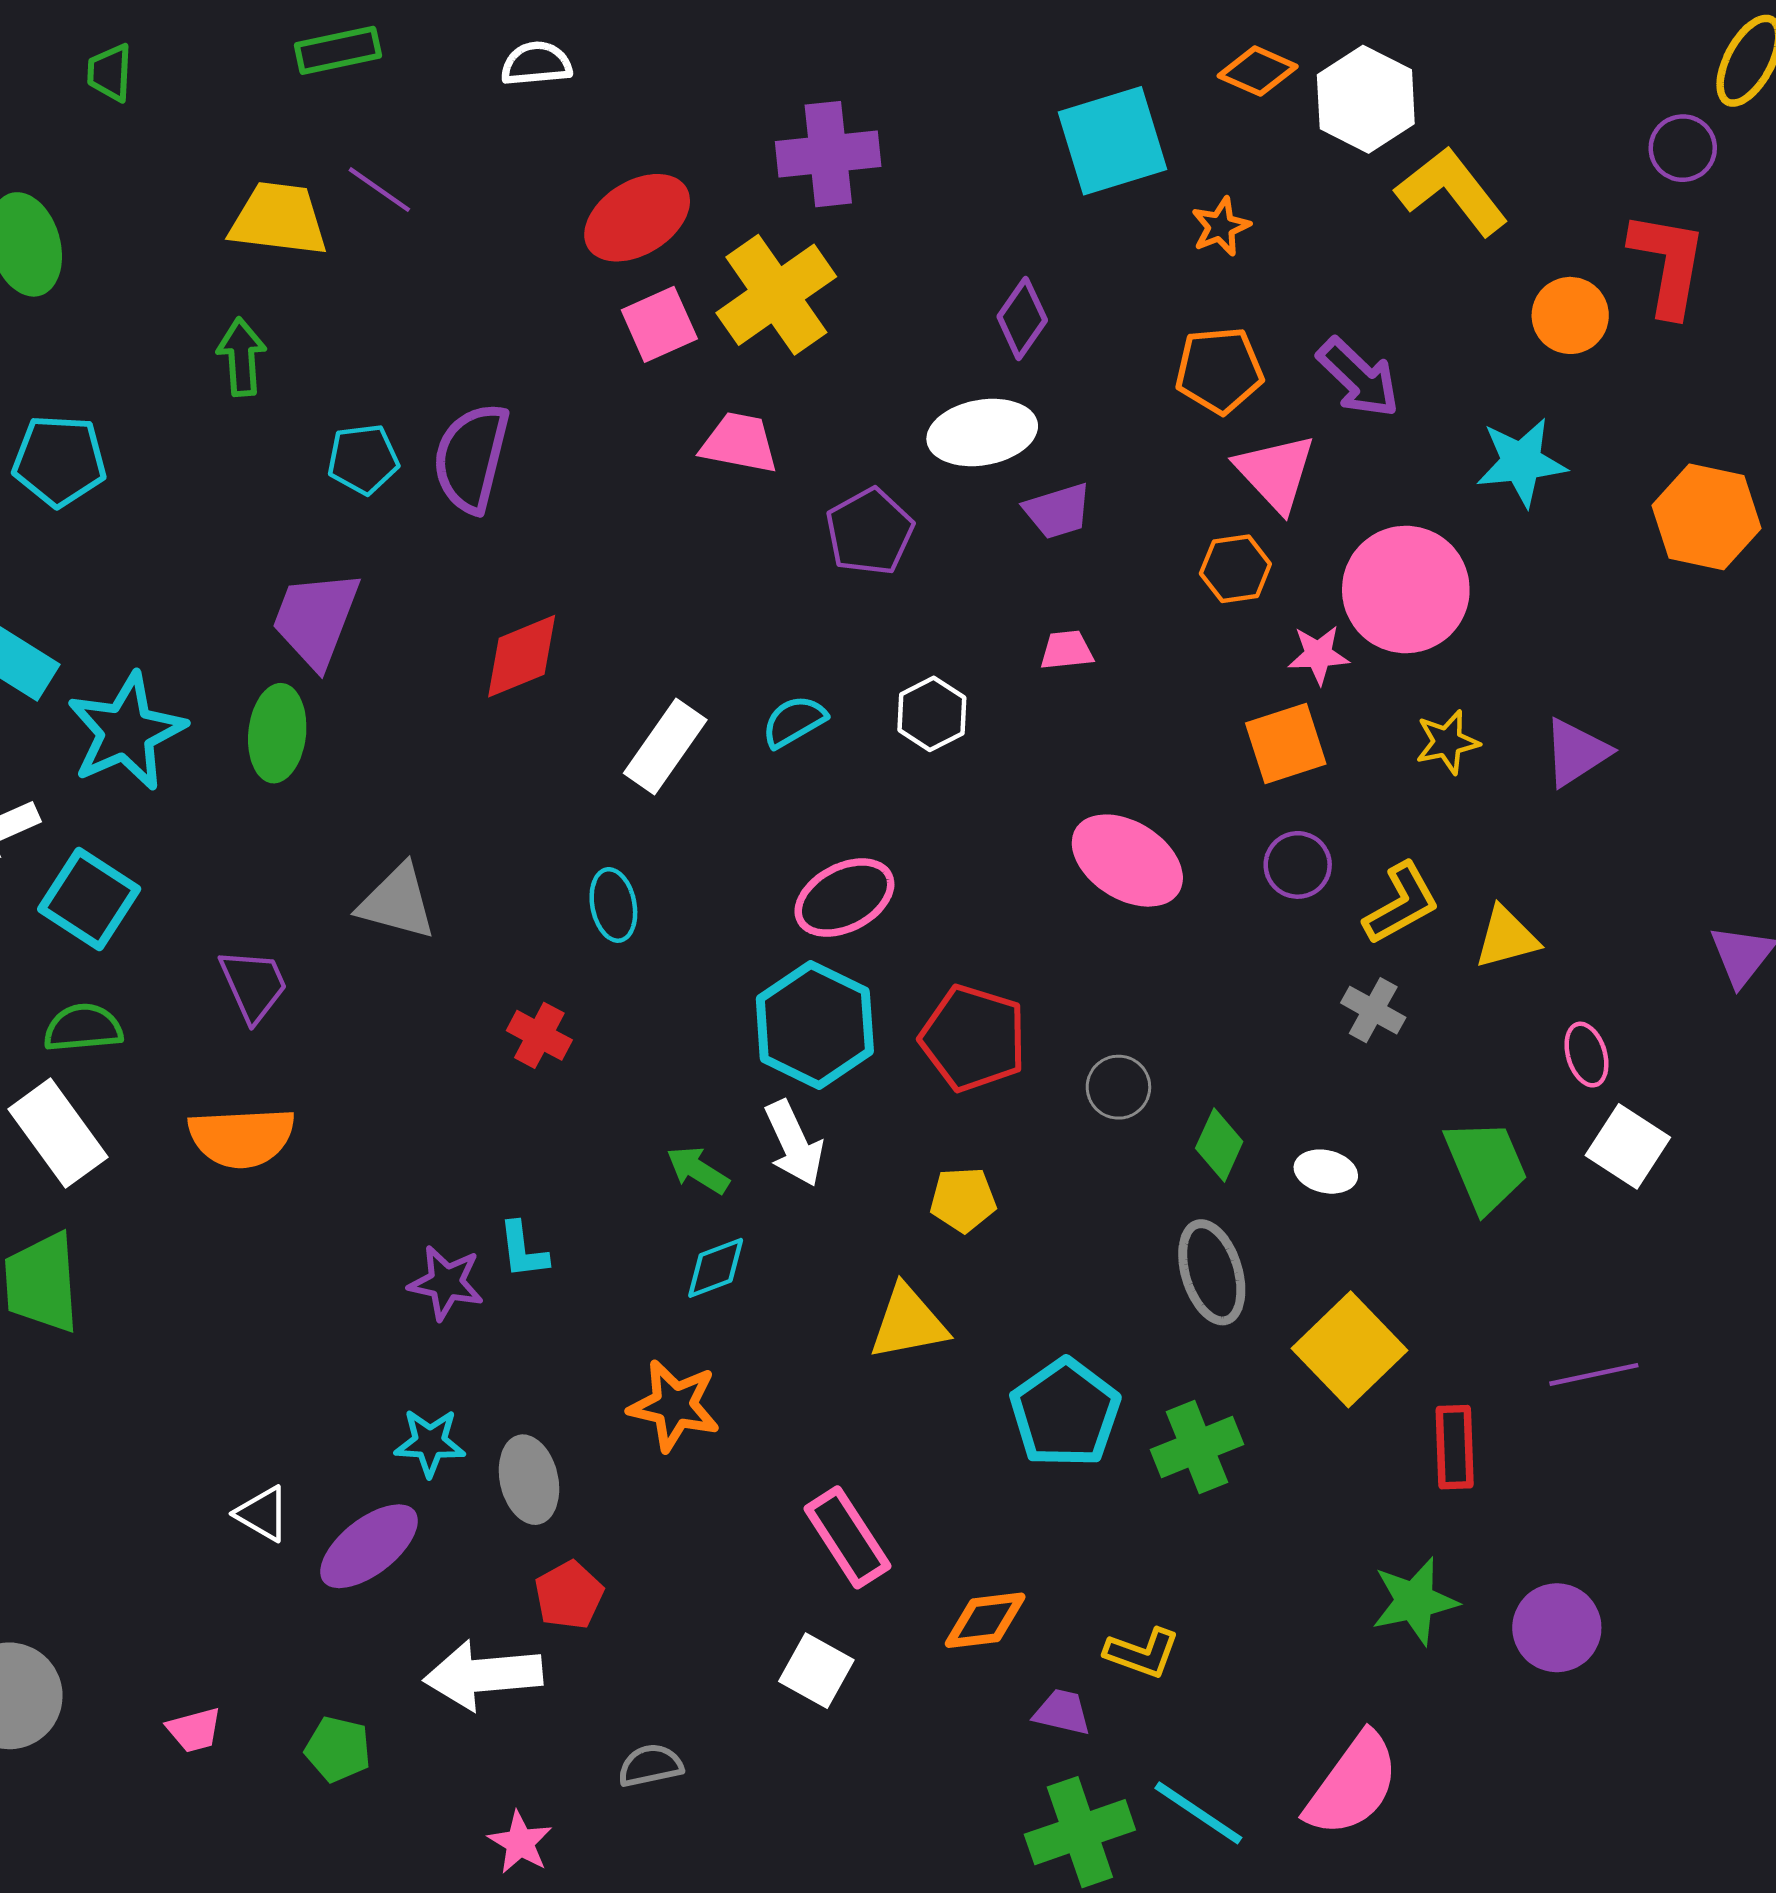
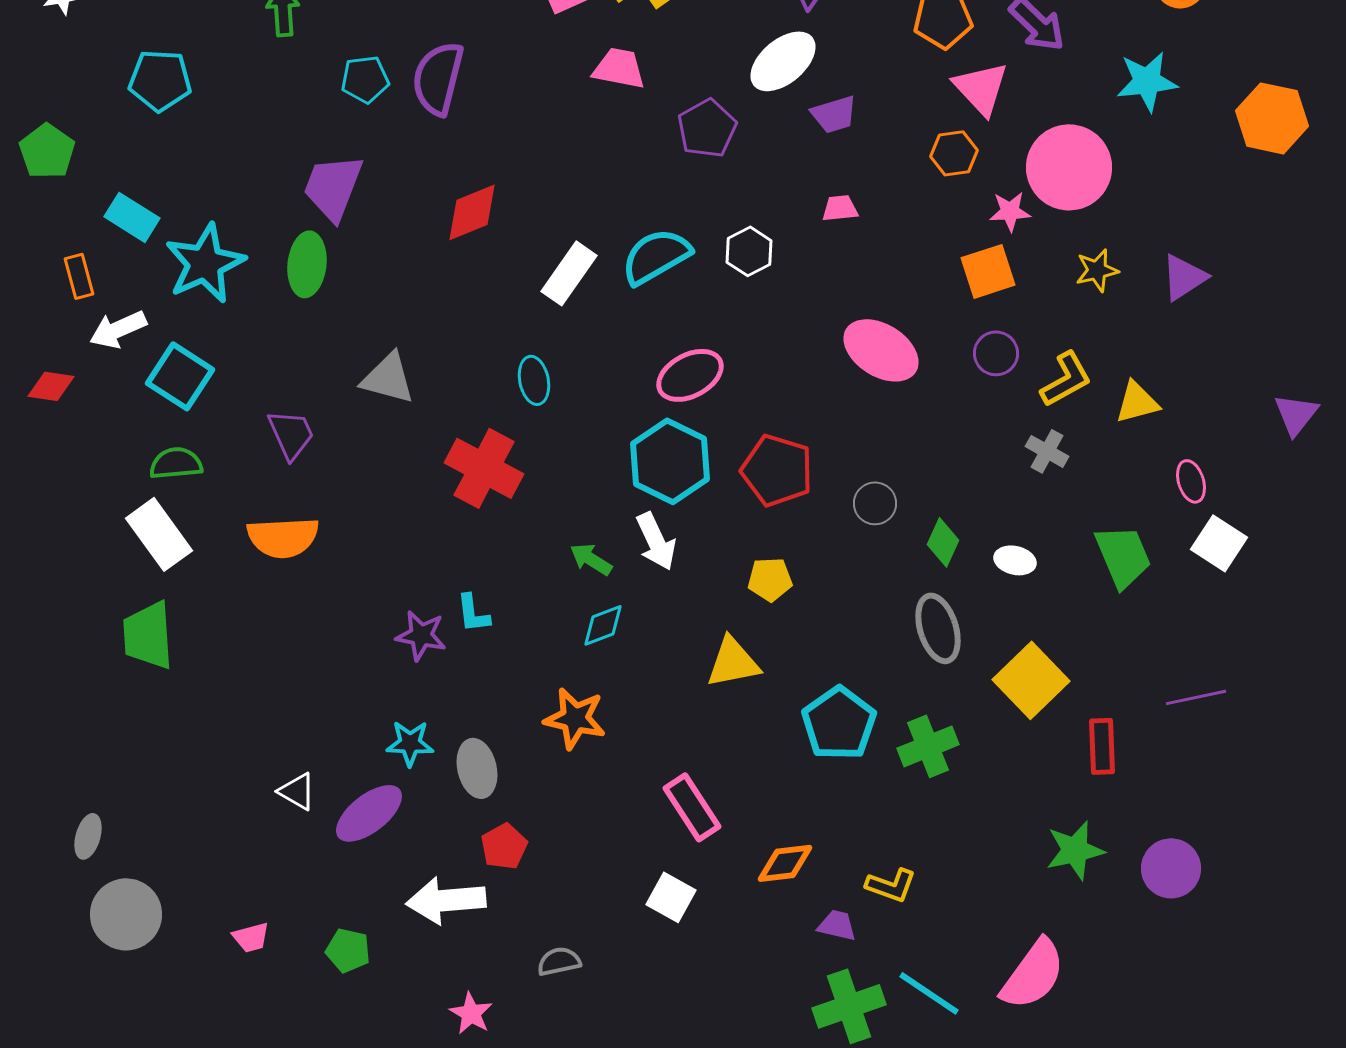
white ellipse: (982, 432) -> (783, 61), turned -30
cyan semicircle: (794, 721) -> (656, 256), size x1.6
red cross: (539, 1035) -> (484, 468), size x1.8

